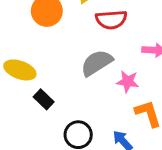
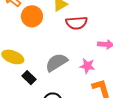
gray semicircle: (97, 63) -> (56, 62), moved

